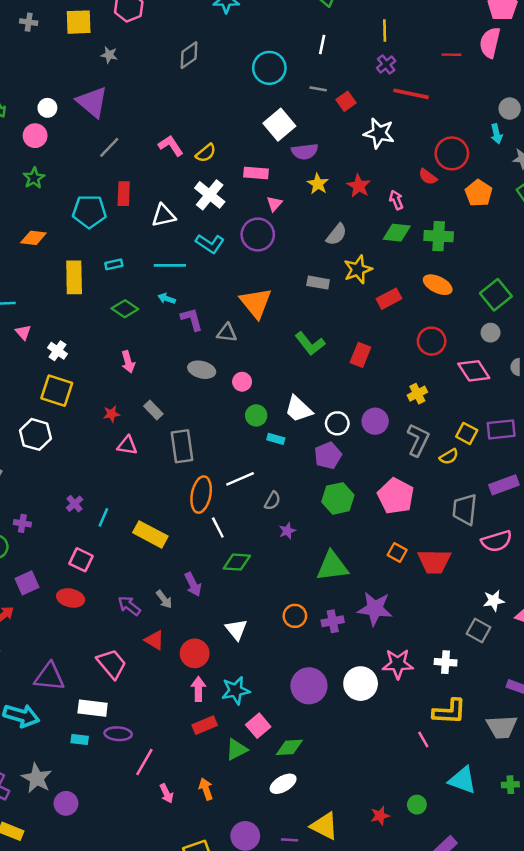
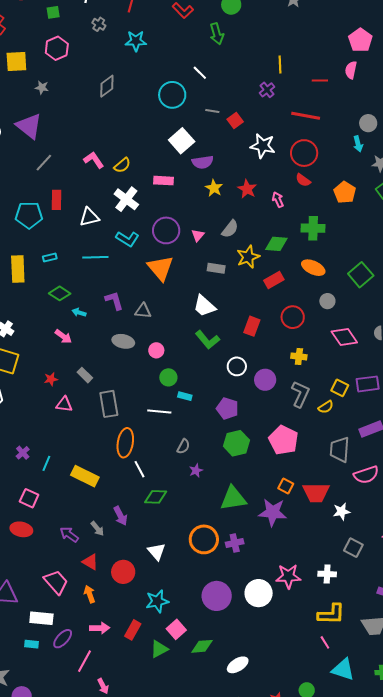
yellow line: (385, 30) -> (280, 64), moved
pink semicircle: (490, 43) -> (351, 70), size x0.7
white line: (322, 45) -> (200, 73), moved, turned -56
red line: (411, 94) -> (306, 116), moved
red circle: (452, 153) -> (304, 153), moved
pink triangle: (274, 204) -> (198, 235), moved
green diamond: (397, 233) -> (276, 244), moved
cyan arrow: (167, 299) -> (79, 313), moved
orange triangle: (256, 303) -> (161, 268), moved
gray circle: (491, 333) -> (327, 301), moved
red circle: (432, 341) -> (293, 317), moved
green L-shape: (310, 344) -> (207, 340), moved
pink arrow: (128, 362) -> (63, 336), turned -36
yellow cross: (417, 394) -> (299, 356), turned 35
white trapezoid: (298, 409) -> (204, 306), moved
white circle: (337, 423) -> (237, 366), moved
purple pentagon: (328, 455) -> (227, 408), turned -30
white line: (240, 479) -> (159, 411), moved, turned 30
white star: (494, 601) -> (342, 511), moved
purple star: (375, 609) -> (273, 512), moved
orange circle: (295, 616) -> (204, 539), size x1.5
pink arrow: (198, 689) -> (100, 628), moved, turned 90
red rectangle: (205, 725) -> (133, 630), turned -36
purple ellipse: (118, 734) -> (63, 639), turned -50
pink line: (423, 740) -> (325, 642), moved
white ellipse: (283, 784) -> (238, 665), moved
orange arrow: (206, 789) -> (90, 594), moved

